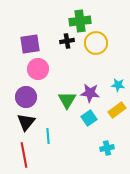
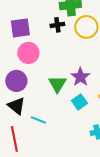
purple star: (90, 93) -> (80, 77), turned 30
black triangle: (26, 122) -> (16, 106), turned -30
cyan line: (48, 136) -> (38, 120), turned -63

